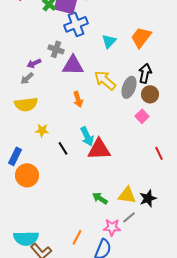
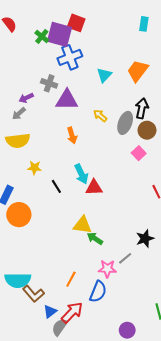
yellow arrow: (105, 80) -> (100, 116), size x0.6
red triangle: (99, 149) -> (94, 187), size x0.7
yellow triangle: (127, 195) -> (82, 225), moved

